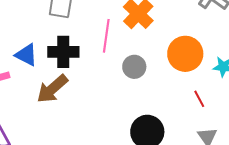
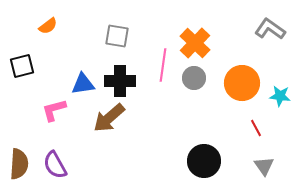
blue triangle: (26, 55) -> (83, 84), turned -35
gray circle: (134, 67) -> (194, 78), moved

